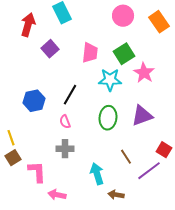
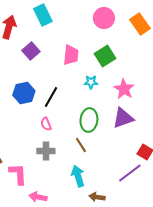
pink star: (144, 73) -> (124, 89), moved
cyan star: (110, 80) -> (91, 82), size x0.6
blue hexagon: (34, 101) -> (24, 93), moved
brown line: (126, 157) -> (81, 145), moved

